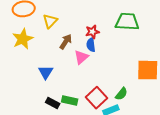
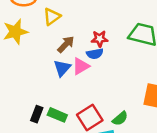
blue semicircle: (91, 45) -> (95, 54), turned -104
blue triangle: (46, 72) -> (62, 68), moved
black rectangle: (53, 103) -> (37, 114), turned 72

